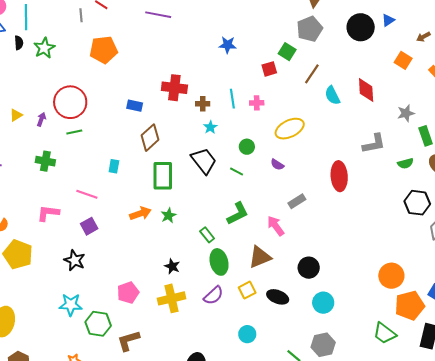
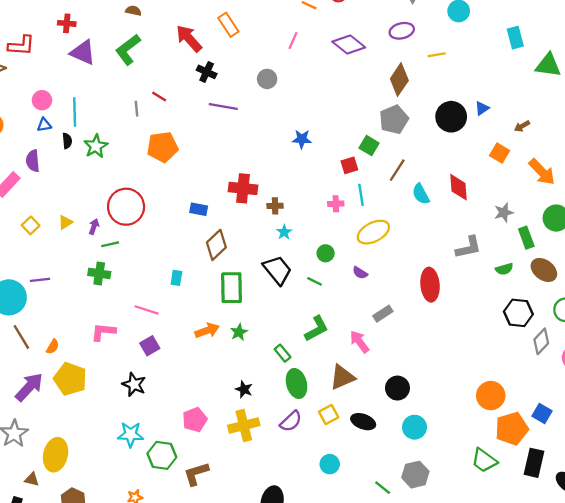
cyan line: (232, 99) -> (361, 195), moved
green line: (74, 132) -> (110, 244), moved

